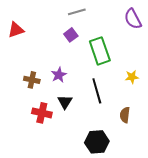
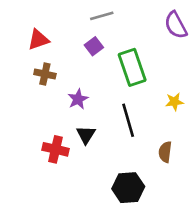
red triangle: (16, 30) -> (38, 40), moved
brown cross: (32, 80) -> (45, 74), moved

